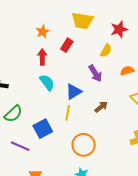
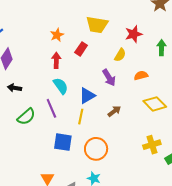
blue square: (43, 129) -> (63, 142), moved, turned 36
purple line: (20, 146) -> (51, 108), moved, turned 42

